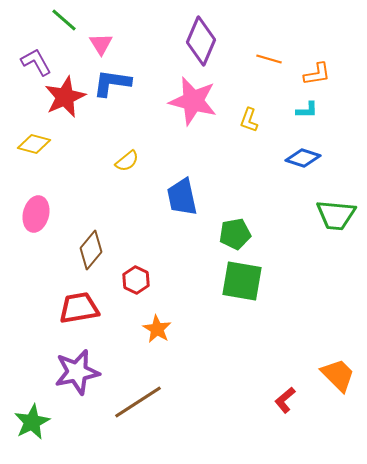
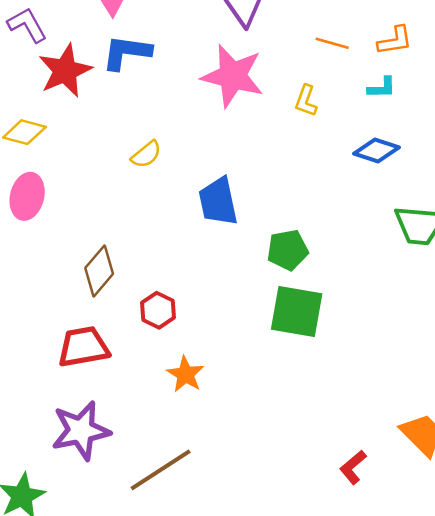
orange line: (269, 59) -> (332, 43), moved
pink ellipse: (36, 214) -> (27, 196), moved

